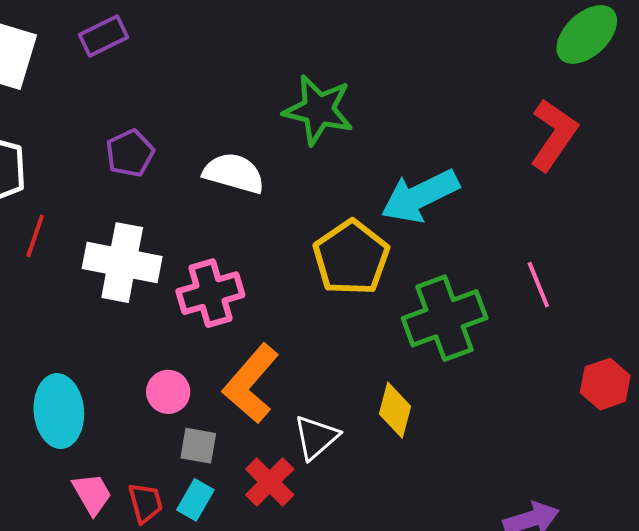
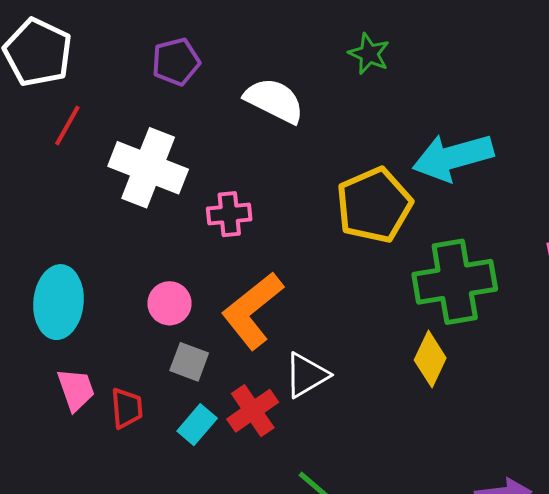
green star: (318, 110) -> (369, 54), size x0.6
pink cross: (210, 293) -> (229, 214), size x0.7
yellow diamond: (395, 410) -> (430, 359), moved
cyan rectangle: (195, 500) -> (197, 425), moved

